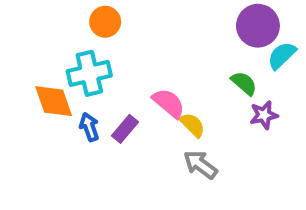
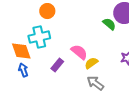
green semicircle: (244, 83) -> (109, 24), moved
yellow semicircle: (192, 125) -> (91, 63), turned -80
blue arrow: (89, 127) -> (23, 70), moved

